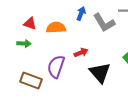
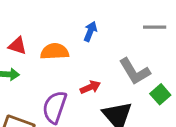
gray L-shape: (104, 23) -> (135, 71), moved

